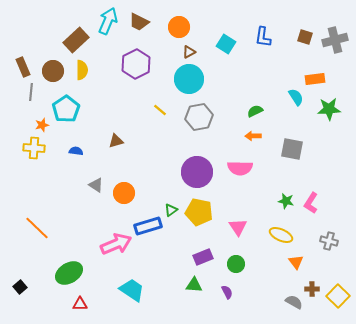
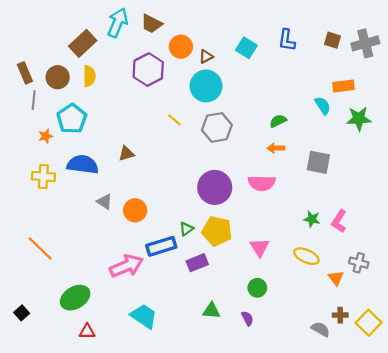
orange circle: (179, 27) -> (181, 47), moved
yellow cross: (34, 148) -> (43, 176), moved
blue semicircle: (76, 151) -> (83, 164), size x2.0
purple rectangle: (203, 257) -> (197, 263), moved
orange triangle: (296, 262) -> (336, 278), moved

